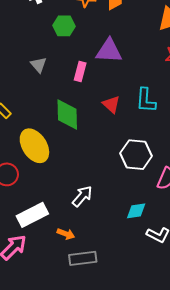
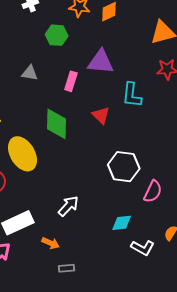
gray triangle: (39, 65) -> (30, 73), turned -42
cyan L-shape: (146, 100) -> (132, 95), moved
gray rectangle: (83, 258) -> (67, 268), size x0.6

